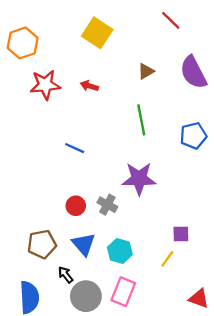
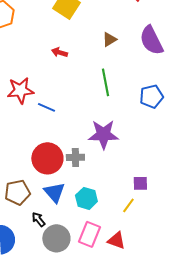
red star: (45, 85) -> (20, 90), moved
gray cross: (107, 205) -> (75, 157), turned -30
red circle: (76, 206) -> (47, 158), size x1.8
red triangle: (199, 298) -> (116, 240), moved

